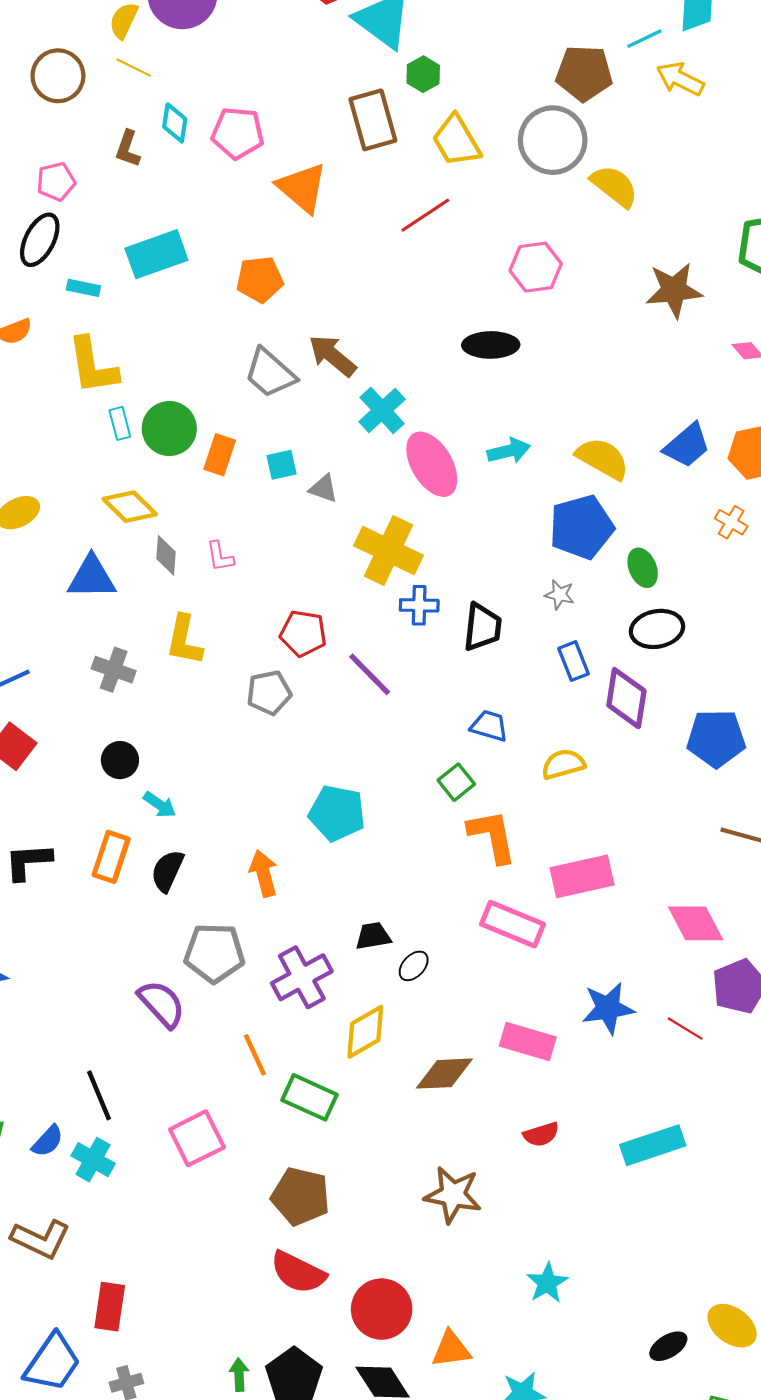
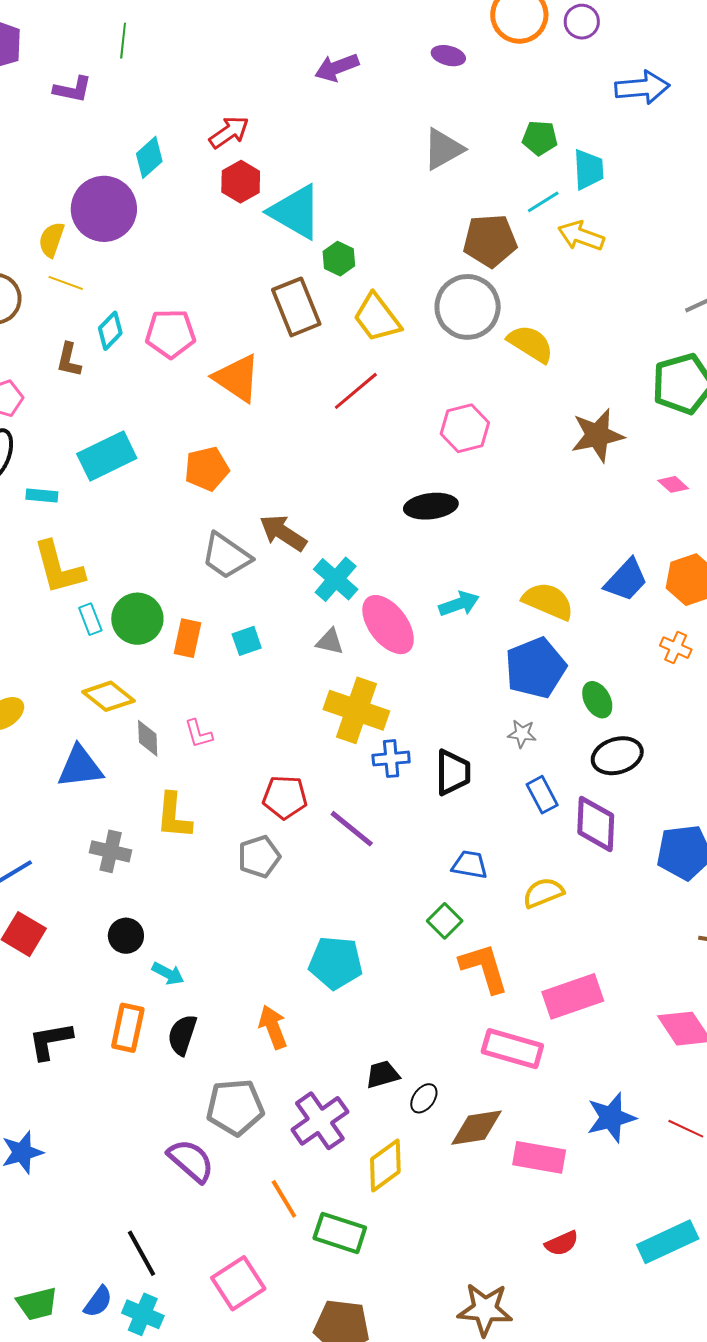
cyan diamond: (175, 123) -> (110, 331), turned 42
gray triangle: (323, 488) -> (330, 642), moved
brown diamond: (444, 1074) -> (476, 1128), moved

